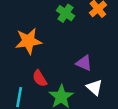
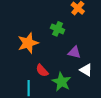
green cross: (65, 13) -> (58, 29), moved

